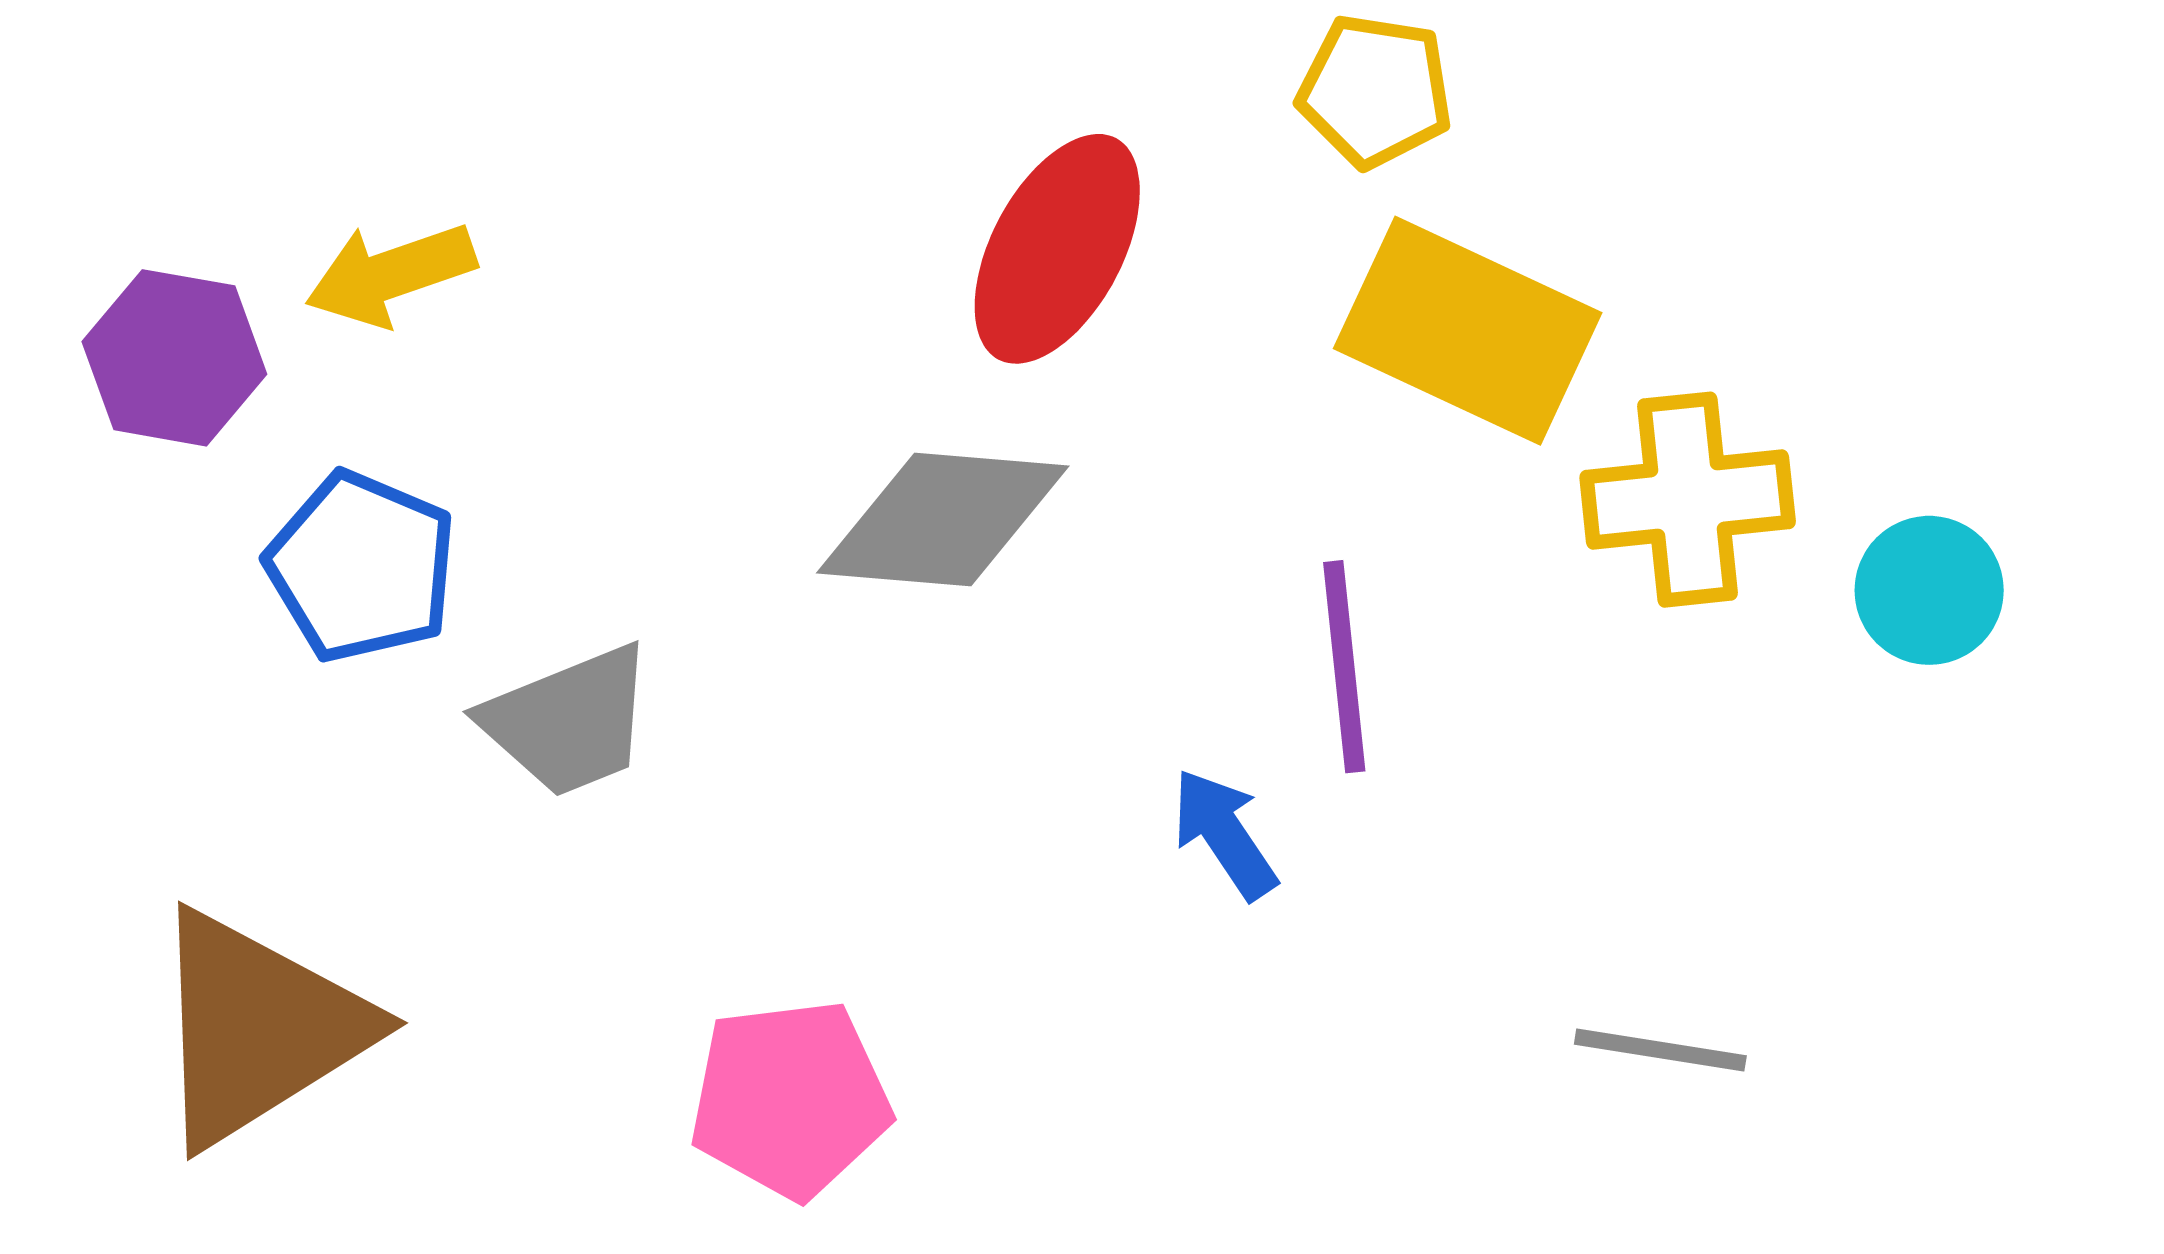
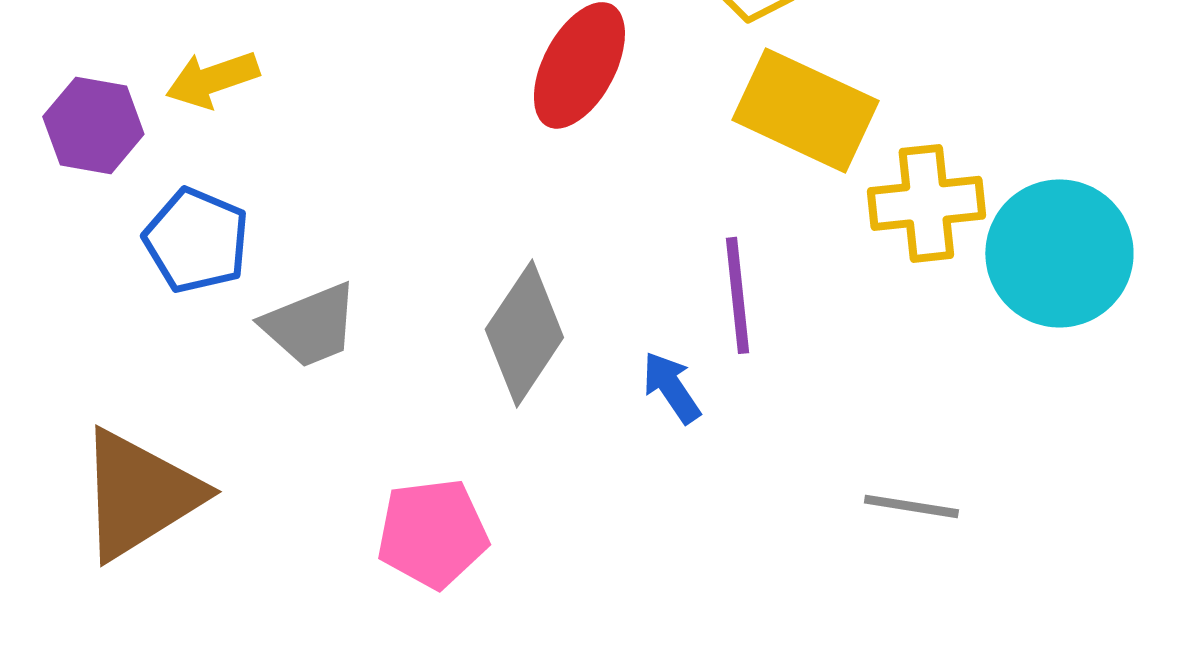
gray diamond: (943, 520) -> (524, 333), moved, turned -61
cyan circle: (1929, 590) -> (1059, 253), size x1.8

